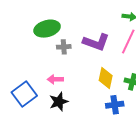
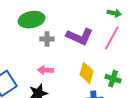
pink arrow: (55, 79) -> (46, 70), moved

